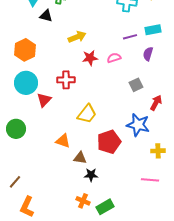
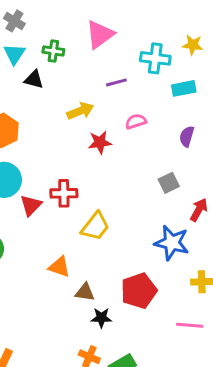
cyan rectangle: (153, 30) -> (184, 88), moved
purple line: (130, 37) -> (116, 82), moved
pink semicircle: (114, 58) -> (136, 121), moved
red cross: (66, 80) -> (64, 193), moved
red pentagon: (109, 142) -> (139, 291), moved

